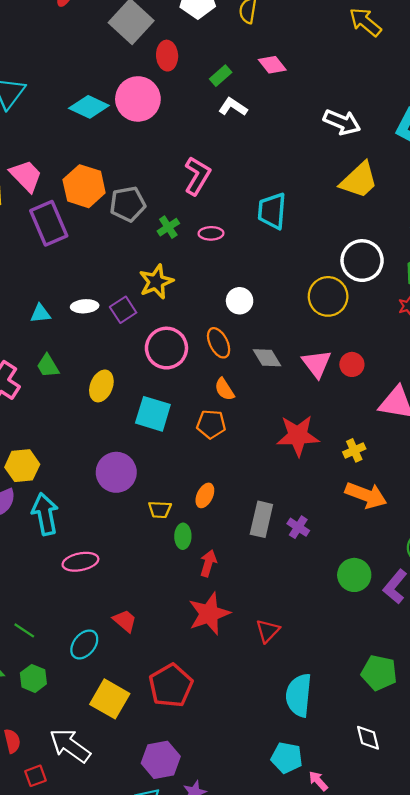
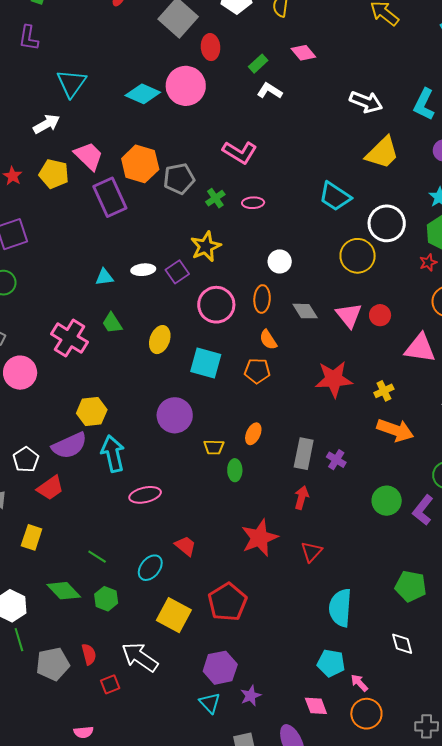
pink L-shape: (197, 176) -> (240, 152), turned 92
cyan trapezoid: (272, 211) -> (335, 196), moved, turned -60
orange ellipse: (219, 343) -> (262, 299), turned 32
red arrow: (208, 563) -> (302, 498), moved

